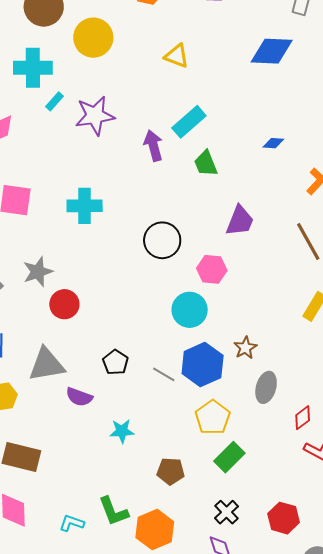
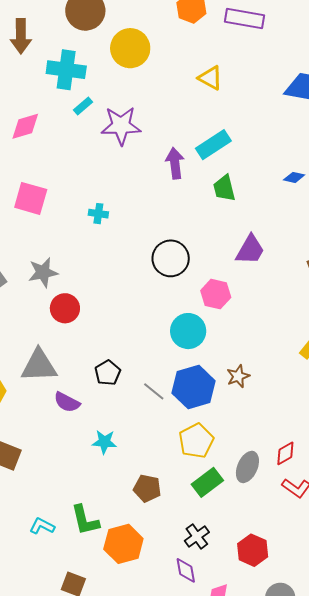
cyan cross: (85, 206) -> (98, 214), size x0.6
gray ellipse: (266, 387) -> (247, 467), moved

